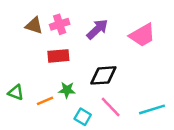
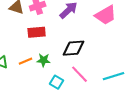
orange line: (45, 101) -> (26, 61), moved

